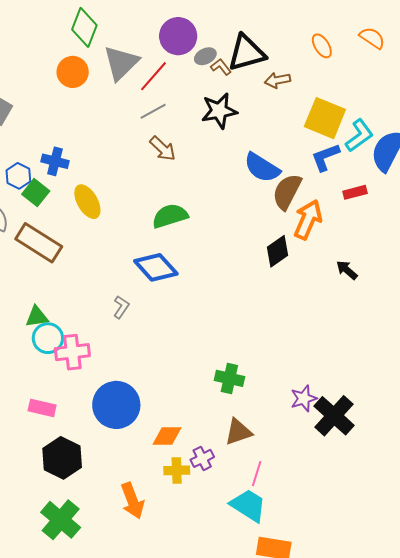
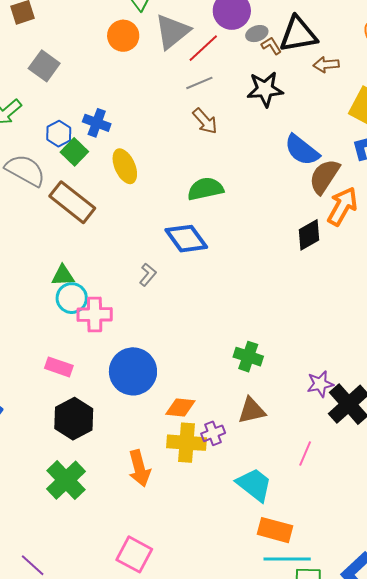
yellow cross: (177, 470) -> (186, 443), size x1.5
pink line: (257, 474) -> (305, 454), moved

